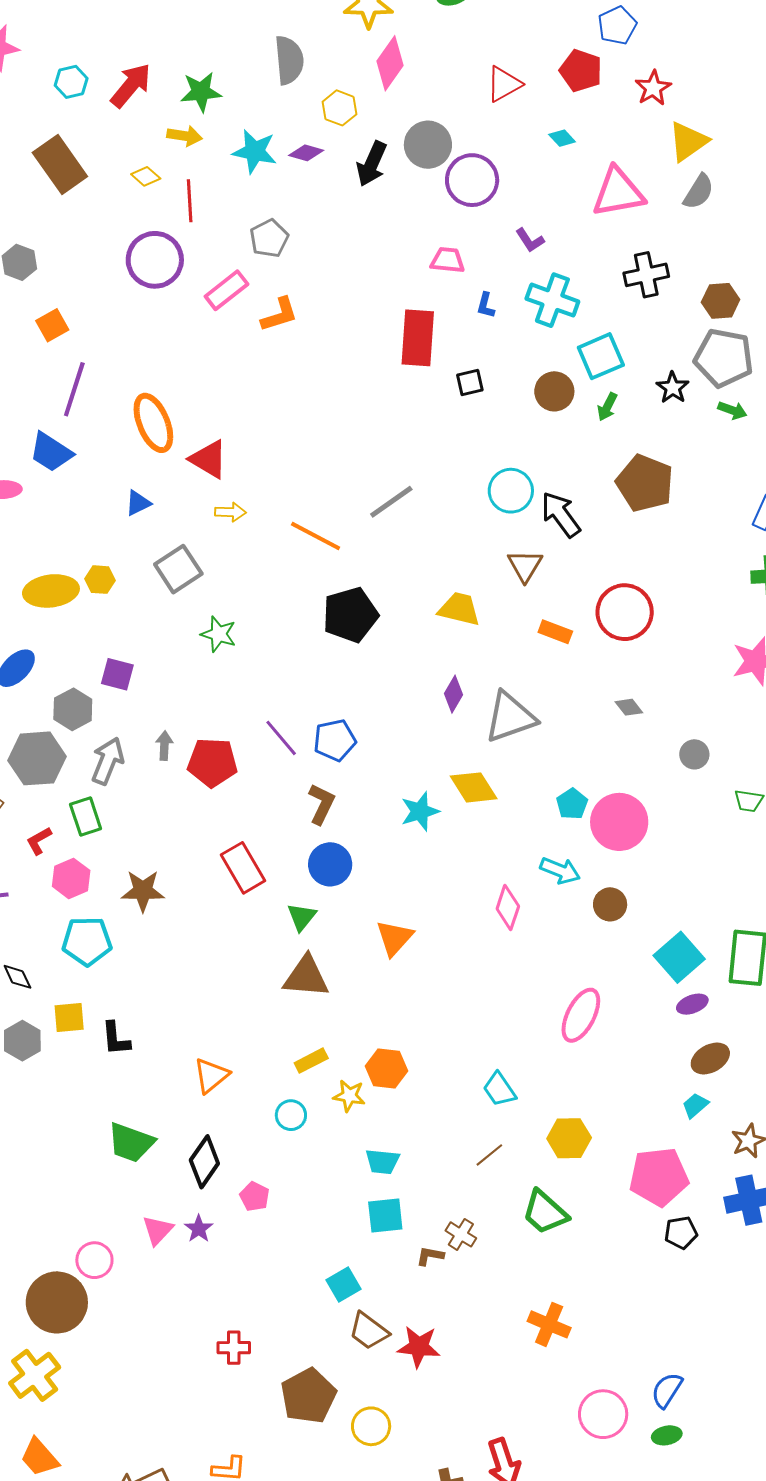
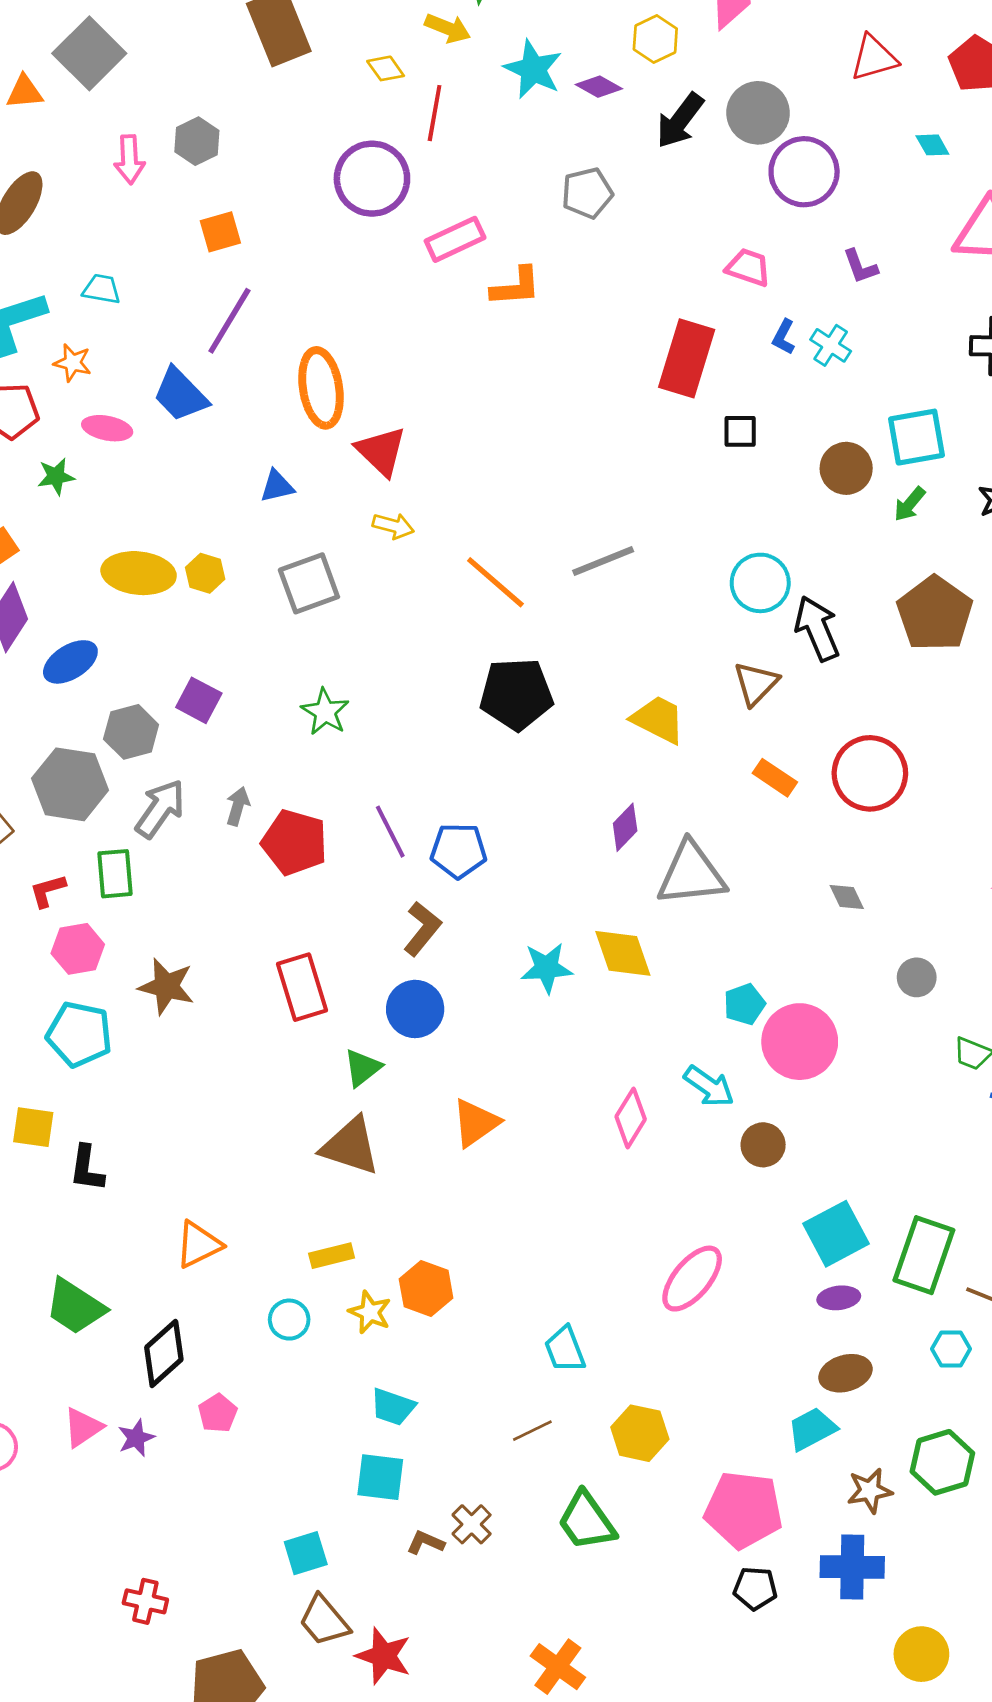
gray pentagon: (269, 238) -> (587, 193), moved
cyan cross: (552, 300) -> (831, 345), moved, size x0.6
green star: (219, 634) -> (325, 712), moved
cyan trapezoid: (695, 1105) -> (812, 1429), size x1.4

